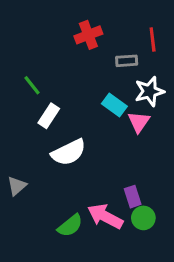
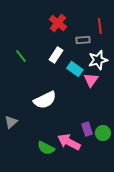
red cross: (88, 35) -> (58, 23), turned -30
white rectangle: (49, 116) -> (56, 55), moved
green circle: (143, 218) -> (103, 133), moved
green semicircle: (70, 226) -> (46, 148), turned 66

